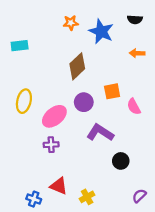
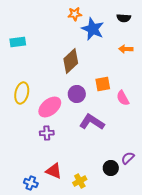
orange star: (71, 23) -> (75, 14), moved
black circle: (121, 161) -> (111, 168), moved
purple semicircle: (139, 196) -> (128, 158), moved

